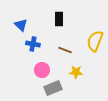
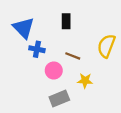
blue triangle: (21, 25) -> (24, 28), size x1.5
pink circle: (42, 70) -> (54, 70), moved

